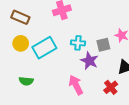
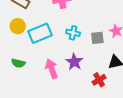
purple star: (89, 61) -> (74, 62), moved
pink arrow: (76, 85) -> (52, 69), moved

